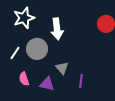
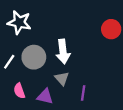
white star: (24, 18) -> (19, 22), turned 30
white arrow: (57, 29) -> (63, 52), moved

